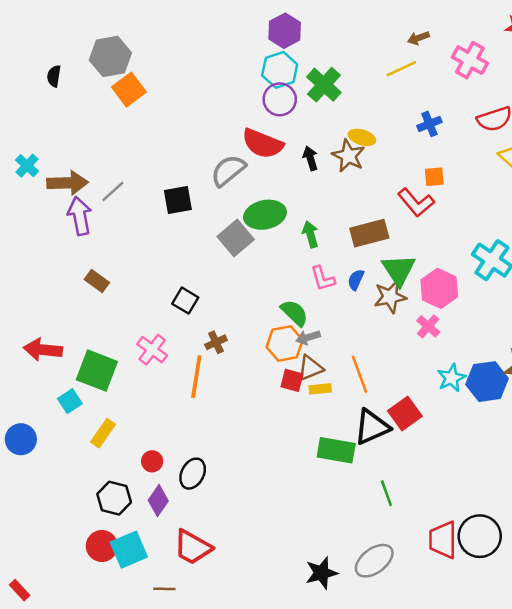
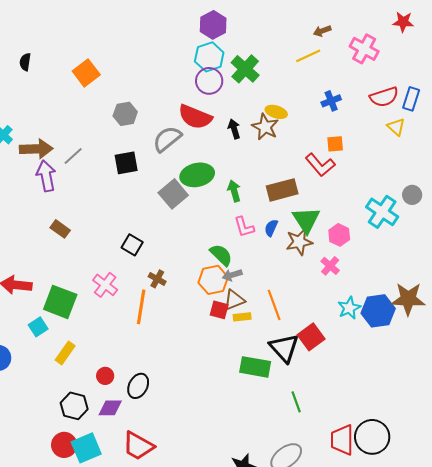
gray hexagon: (110, 56) -> (125, 114), moved, size x0.7
pink hexagon: (439, 288) -> (339, 235), size x0.7
brown cross: (216, 342) -> (157, 279), turned -36
black triangle: (372, 427) -> (284, 348), turned -48
purple diamond: (158, 501) -> (110, 408), turned 55

